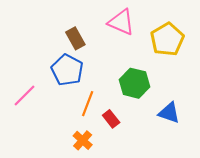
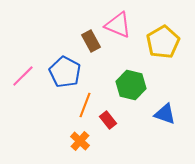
brown rectangle: (75, 38) -> (91, 41), moved
pink line: (24, 95) -> (23, 76), moved

